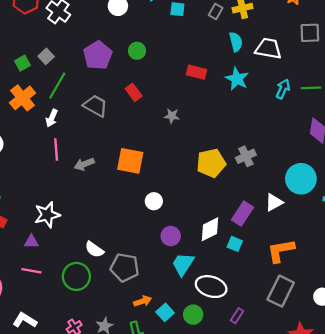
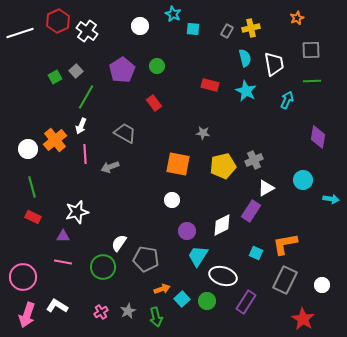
white trapezoid: (268, 49) -> (274, 64), turned 70
green line: (311, 88) -> (312, 81), moved
orange cross: (22, 98) -> (55, 140), moved
gray trapezoid: (95, 106) -> (125, 133), moved
gray star: (172, 116) -> (203, 133), moved
orange square: (130, 161) -> (178, 164), moved
cyan circle: (301, 179) -> (303, 180), size x0.7
white triangle: (274, 202) -> (266, 188), moved
cyan square: (235, 244) -> (256, 253), moved
white semicircle: (94, 250) -> (119, 243), turned 90
purple rectangle: (237, 316) -> (246, 302), size x1.6

